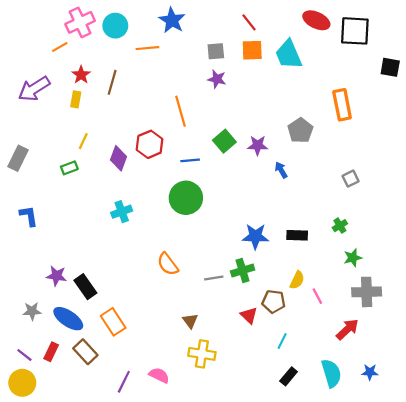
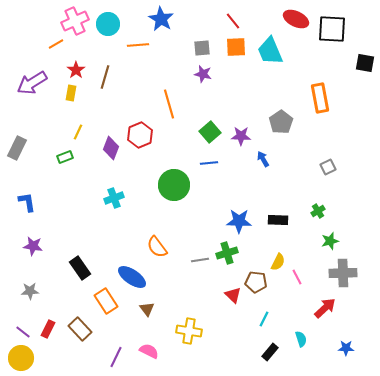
blue line: (190, 160) -> (209, 163), moved
purple star: (56, 276) -> (33, 246), moved
blue ellipse: (68, 319) -> (132, 277), moved
brown triangle: (190, 321) -> (147, 309), moved
cyan semicircle: (331, 373) -> (301, 339), moved, size x0.6

